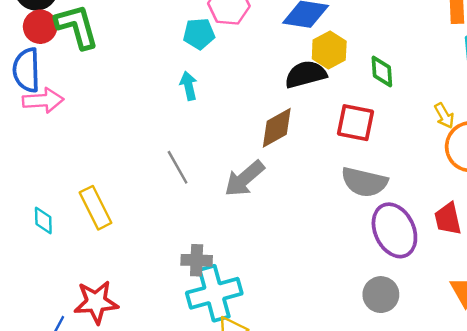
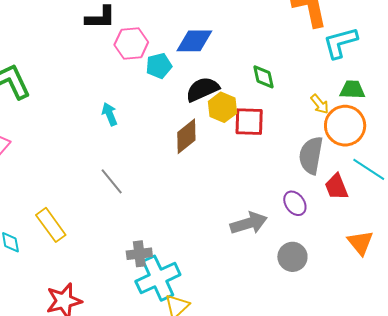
cyan pentagon: (199, 34) -> (159, 66), moved
yellow hexagon: (329, 50) -> (222, 107), moved
gray arrow: (244, 179) -> (249, 223), moved, turned -147
gray semicircle: (364, 182) -> (311, 155), moved, turned 96
purple ellipse: (394, 230) -> (295, 203), size x0.6

